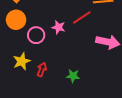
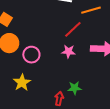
pink star: (58, 27) -> (68, 51), moved
red arrow: (42, 70) -> (59, 99), moved

